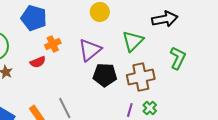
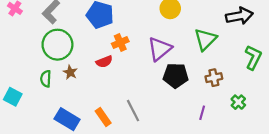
brown cross: (141, 77) -> (214, 78), size x0.6
green cross: (150, 108) -> (238, 102), moved

